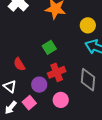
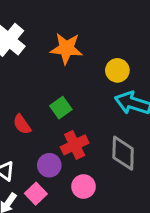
red semicircle: (19, 64) -> (22, 124), moved

